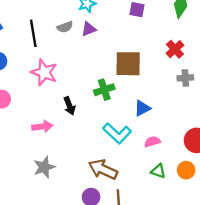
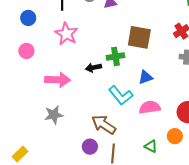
black arrow: (69, 106) -> (93, 68), moved, turned 91
pink arrow: (42, 127) -> (58, 80), size x1.4
pink semicircle: (152, 142) -> (150, 107), size x1.5
green triangle: (158, 171) -> (151, 146), moved

